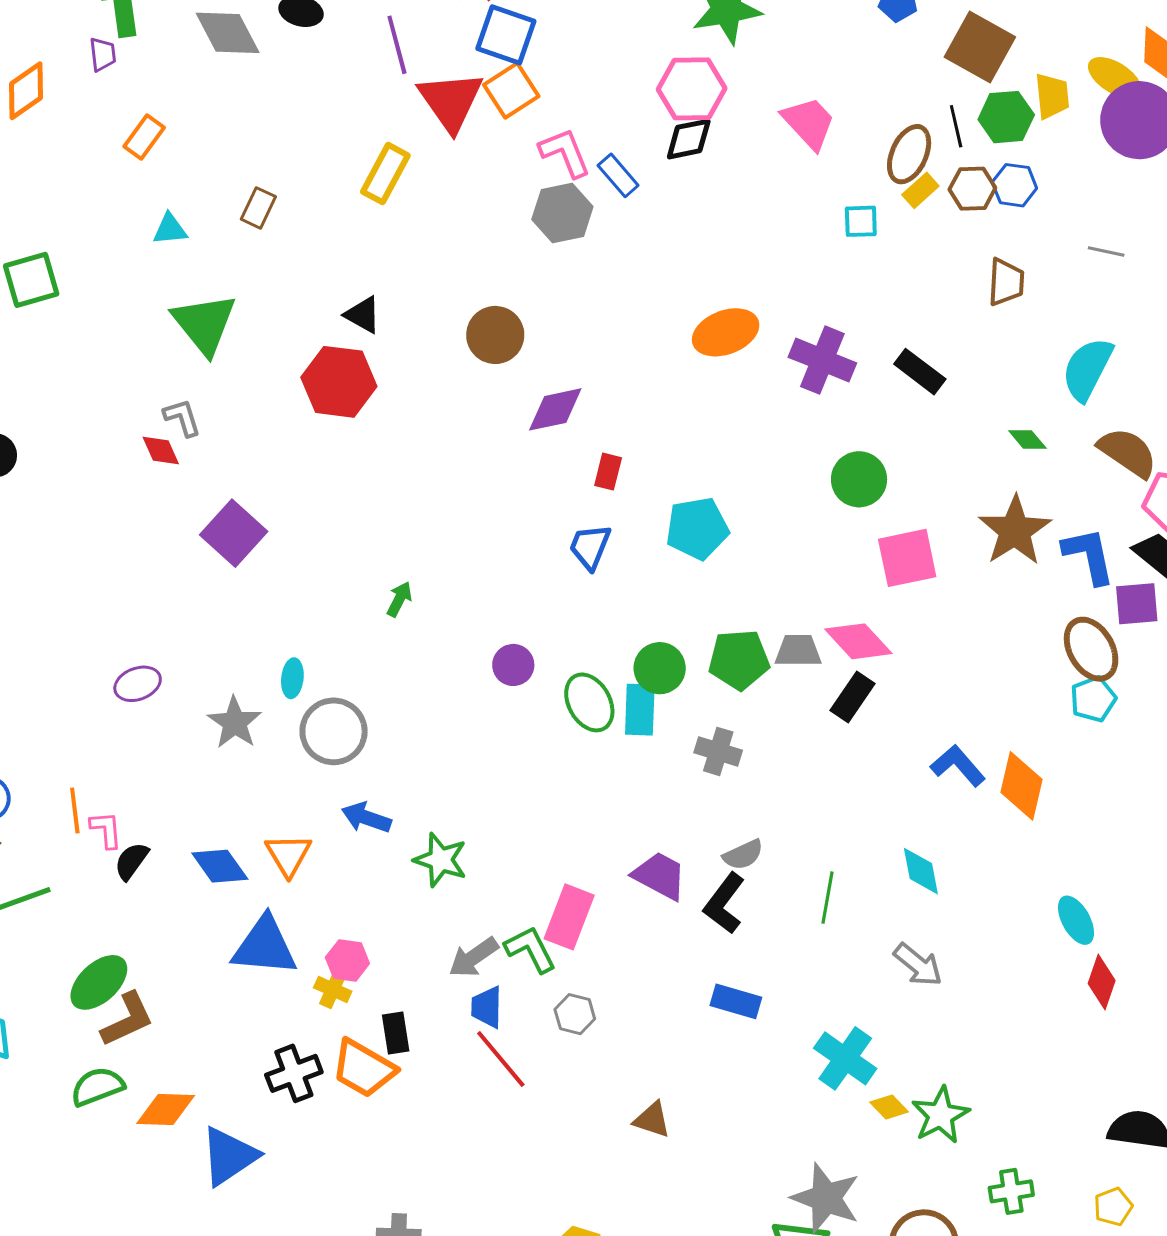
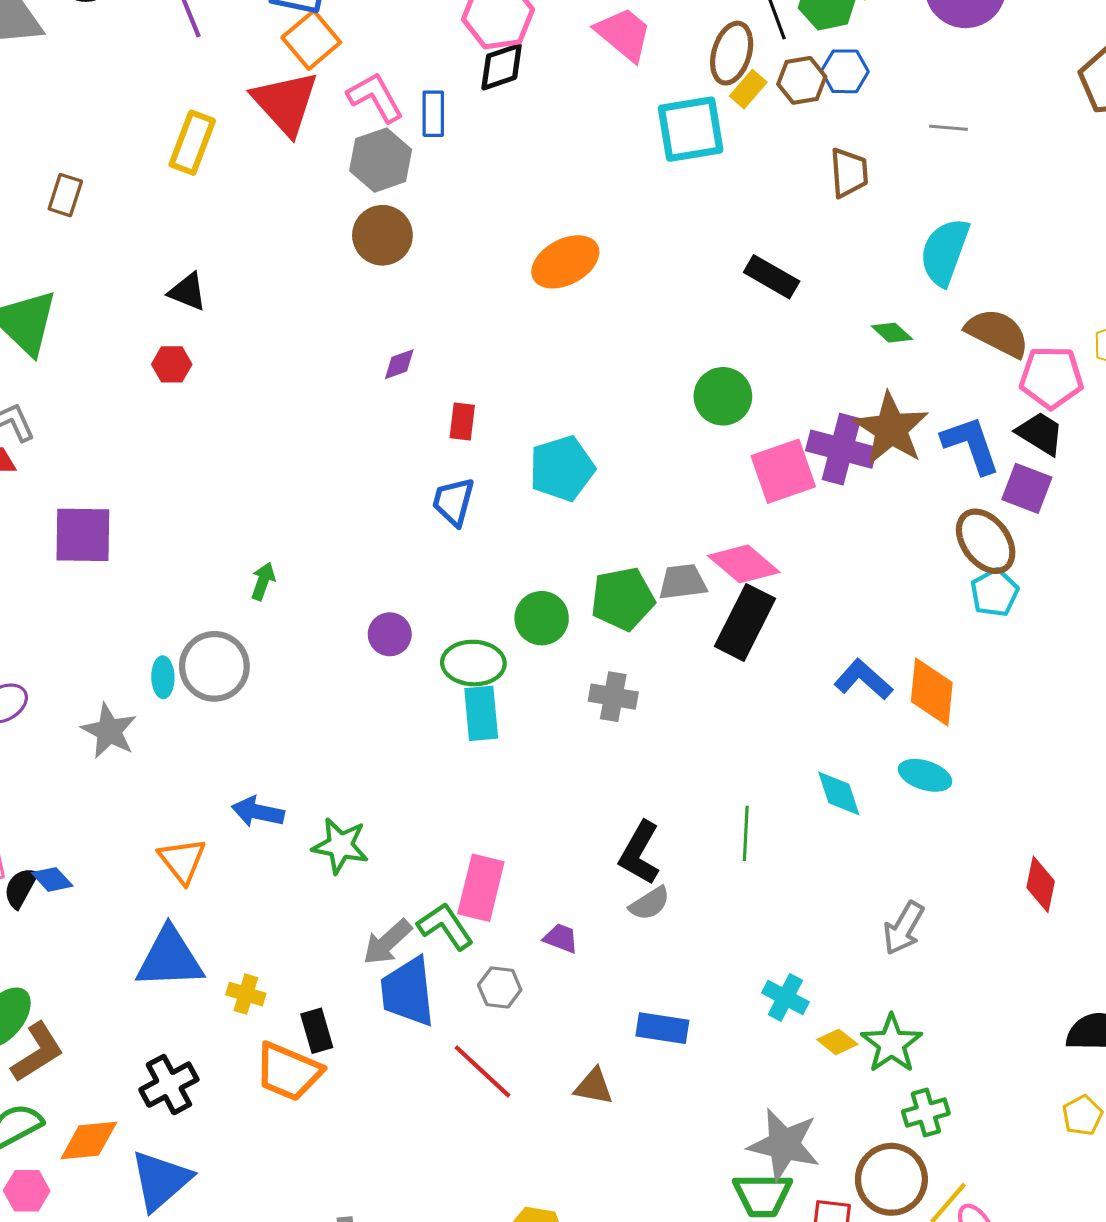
red triangle: (451, 101) -> (285, 103), moved
blue rectangle: (618, 175) -> (433, 114), turned 48
cyan square: (861, 221) -> (691, 129), size x1.8
brown circle: (495, 335) -> (382, 235), moved
purple cross: (822, 360) -> (841, 449), moved
red hexagon: (339, 382) -> (172, 364), size x0.5
purple diamond: (555, 409) -> (399, 364), size x0.6
purple square: (234, 533) -> (83, 535), turned -34
purple square: (1137, 604) -> (1027, 488), turned 33
black rectangle: (852, 697) -> (745, 622), size x1.4
green ellipse: (589, 702) -> (473, 663), turned -52
cyan rectangle: (640, 710) -> (481, 713), moved
gray circle: (334, 731) -> (214, 666), moved
gray semicircle: (743, 855) -> (650, 903), moved
blue diamond: (220, 866) -> (52, 879), moved, size x0.7
purple trapezoid: (660, 876) -> (561, 938), moved, size x0.6
cyan ellipse: (1076, 920) -> (925, 775), moved, turned -36
pink hexagon: (347, 960) -> (27, 1191), moved
gray arrow: (918, 965) -> (904, 928), moved, turned 88
blue rectangle: (736, 1001) -> (662, 1028), moved
blue trapezoid: (487, 1007) -> (408, 992), size x1.6
cyan cross: (845, 1058) -> (785, 997), size x0.7
red line: (501, 1059) -> (482, 1071), moved
black cross: (294, 1073) -> (169, 1085), moved
green cross: (1011, 1191) -> (926, 1113), moved

